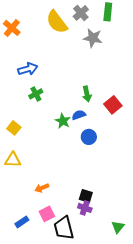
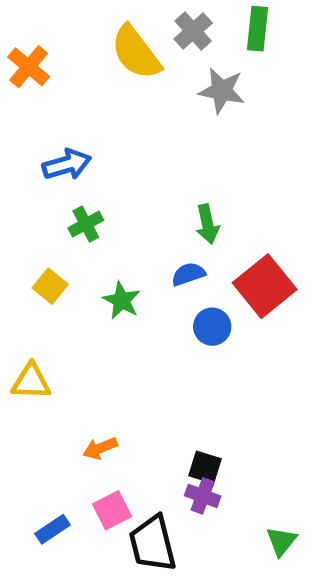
red square: (113, 105) -> (265, 286), moved, size x1.4
green star: (63, 121) -> (122, 300), moved
yellow square: (14, 128) -> (50, 286), moved

